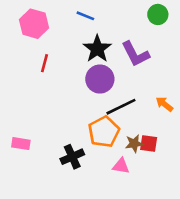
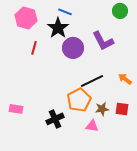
black star: (97, 49) -> (58, 28), moved
purple circle: (100, 79) -> (73, 48), moved
red square: (149, 144) -> (122, 109), moved

